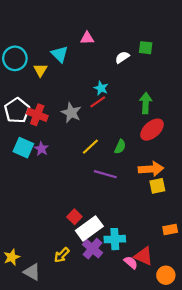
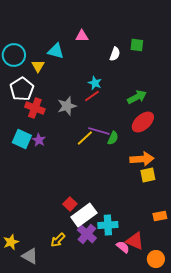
cyan triangle: (60, 54) -> (56, 51), turned -30
white semicircle: (122, 57) -> (115, 54), turned 144
green arrow: (146, 103) -> (137, 97), turned 60
white pentagon: (17, 110) -> (22, 89), moved
gray star: (71, 113) -> (67, 106), turned 30
purple line: (105, 174) -> (99, 131), moved

